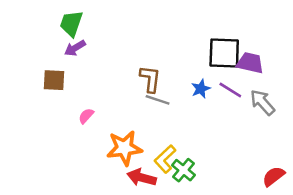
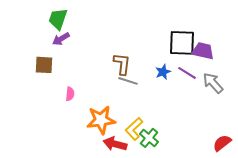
pink semicircle: (86, 116) -> (70, 94), turned 144

